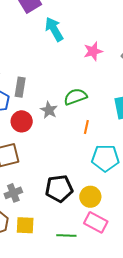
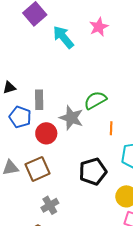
pink star: (93, 51) -> (99, 27), moved
gray star: (49, 110) -> (71, 118), size x1.4
black pentagon: (59, 189) -> (93, 172), moved

